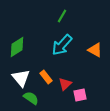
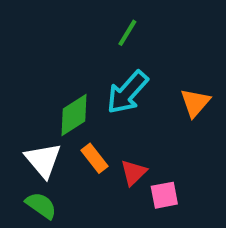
green diamond: (17, 47) -> (74, 115), moved
orange triangle: (95, 50) -> (195, 103), turned 42
green semicircle: (31, 98) -> (41, 205), moved

